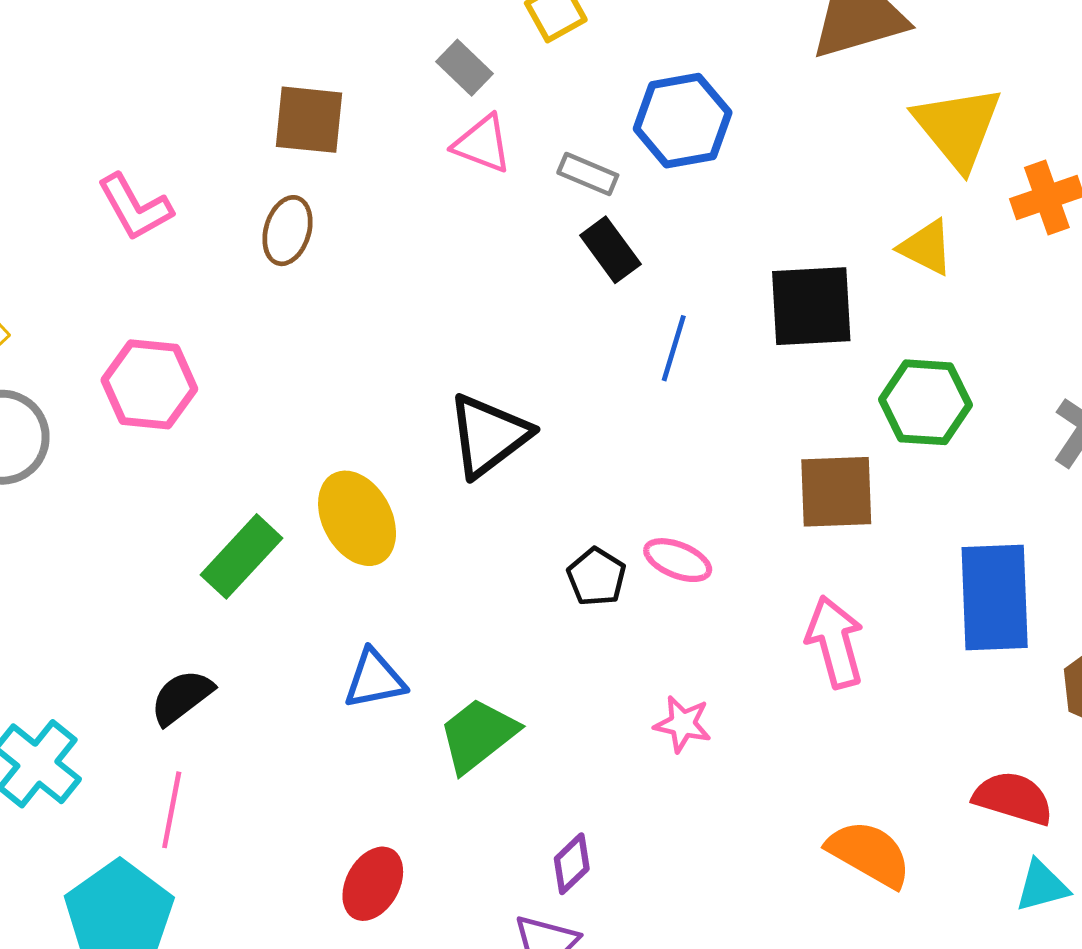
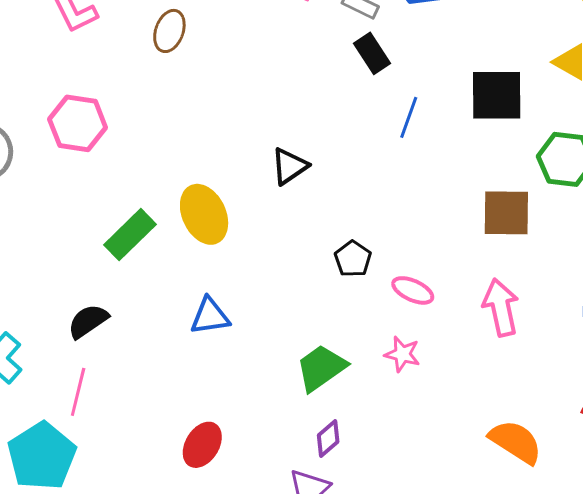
black triangle: (489, 435) -> (289, 166), size x0.7
pink ellipse: (678, 560) -> (413, 290), moved
green trapezoid: (478, 735) -> (321, 368), moved

